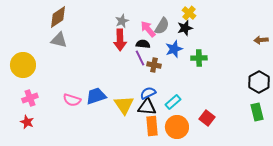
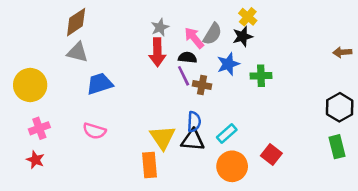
blue semicircle: (148, 93) -> (194, 122), turned 119
blue trapezoid: (96, 96) -> (100, 84), moved
orange rectangle: (152, 126) -> (149, 165), moved

